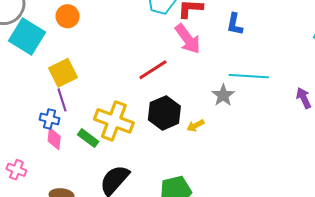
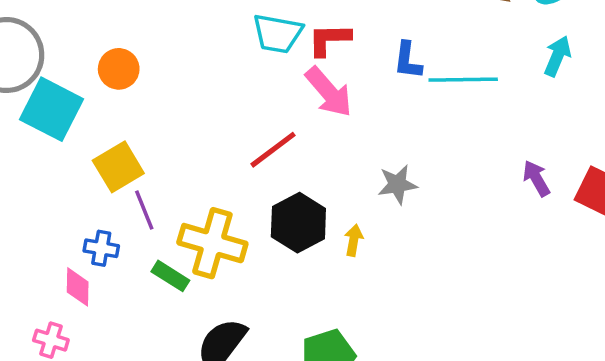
cyan line: (249, 76) -> (463, 80), moved
gray star: (223, 95) -> (397, 184), turned 30
purple line: (62, 100) -> (144, 210), moved
yellow arrow: (195, 126) -> (354, 240), turned 132
pink diamond: (54, 139) -> (78, 287), moved

